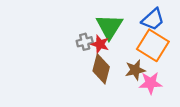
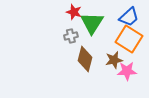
red star: (100, 44) -> (74, 12), moved

